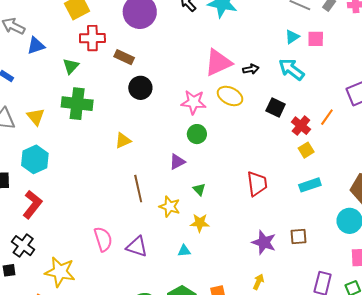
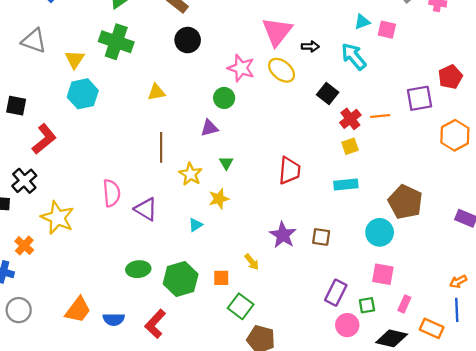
pink triangle: (218, 62) -> (277, 32), turned -40
yellow triangle: (36, 117) -> (75, 59), moved
orange line: (327, 117) -> (380, 116), turned 36
green circle: (197, 134) -> (224, 98), moved
cyan hexagon: (35, 159) -> (83, 94), moved
yellow star: (200, 223) -> (219, 199), turned -30
cyan triangle: (184, 251) -> (196, 225), turned -40
yellow arrow: (258, 282) -> (252, 262), moved, turned 105

